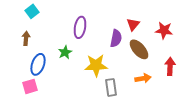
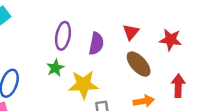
purple semicircle: (116, 38) -> (96, 44), moved
green star: (65, 52) -> (55, 68), moved

